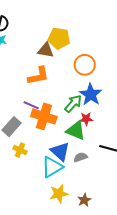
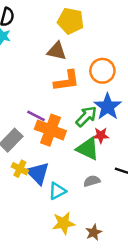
yellow pentagon: (59, 38) -> (71, 21), moved
orange L-shape: (38, 76) -> (67, 81), moved
blue triangle: (60, 152) -> (38, 173), moved
cyan triangle: (52, 167) -> (57, 191), size x0.7

